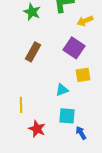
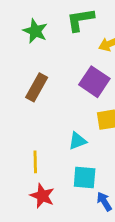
yellow line: (21, 105) -> (35, 162), moved

